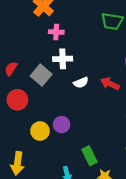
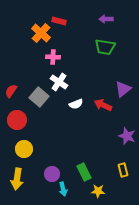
white cross: (63, 59) -> (59, 82), turned 36
purple circle: (62, 125) -> (52, 174), moved
yellow circle: (40, 131) -> (24, 149), moved

